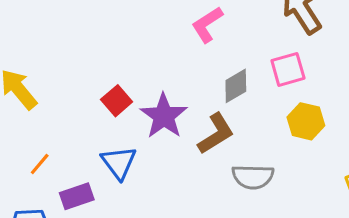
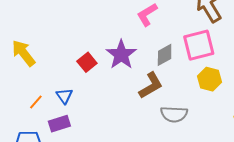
pink square: (288, 69) -> (199, 45), size x1.4
purple star: (164, 116) -> (121, 55), moved
blue triangle: (119, 163) -> (64, 96), moved, size x0.7

